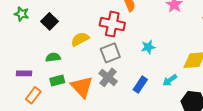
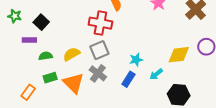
yellow semicircle: (80, 39) -> (72, 54), moved
cyan star: (148, 47) -> (136, 60), moved
purple rectangle: (24, 73) -> (29, 40), moved

